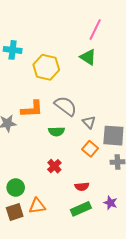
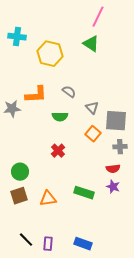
gray semicircle: (66, 106) -> (69, 92), size x0.6
red semicircle: (82, 186) -> (113, 169), moved
orange triangle: (37, 206) -> (48, 199), moved
green rectangle: (81, 209) -> (84, 193), turned 42

